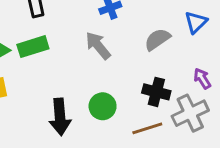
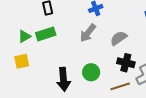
gray semicircle: (157, 39) -> (119, 38), moved
gray arrow: (98, 46) -> (88, 33), turned -102

